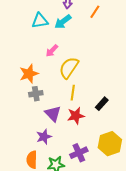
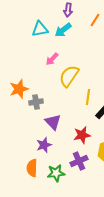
orange star: (29, 74) -> (19, 89), moved
yellow line: (73, 93) -> (88, 97), moved
red star: (76, 116) -> (82, 135), moved

